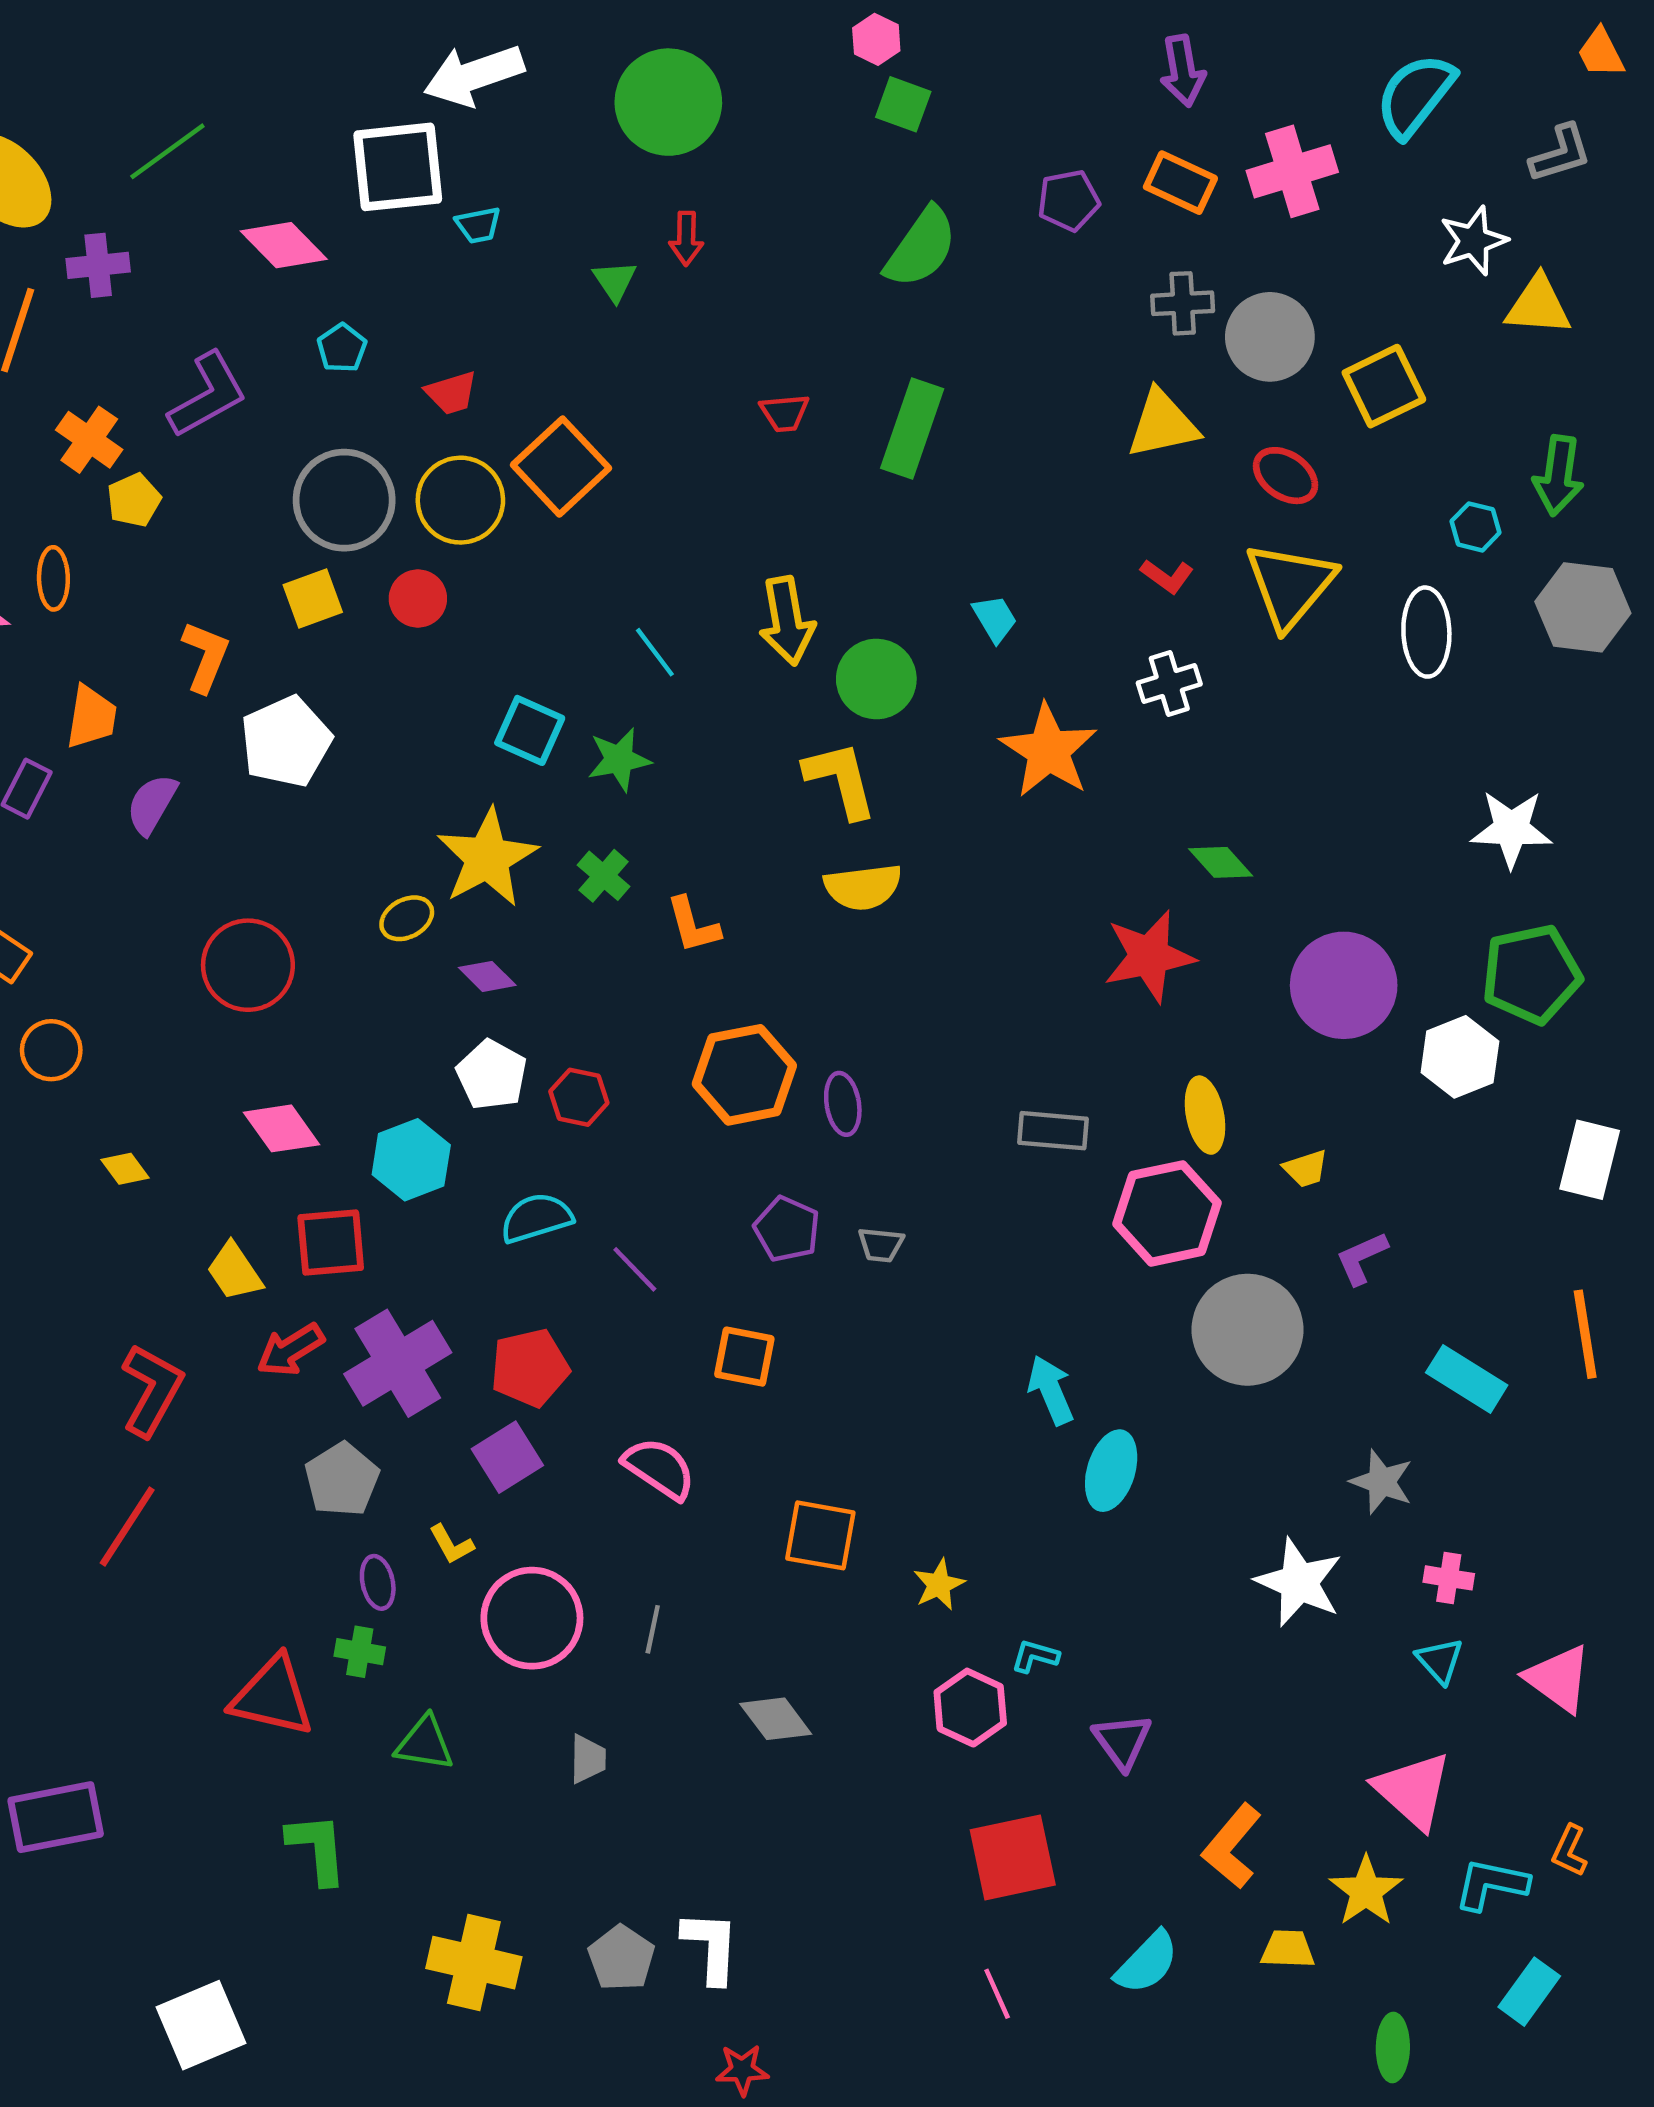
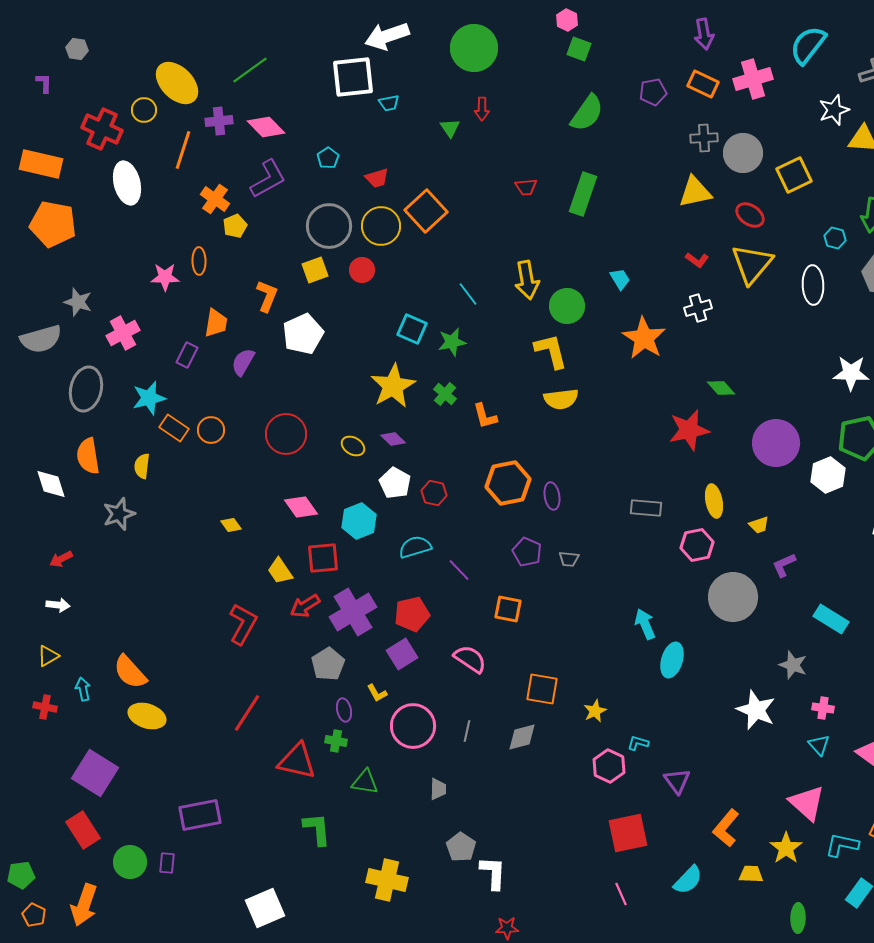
pink diamond: (284, 245) -> (266, 127), moved
yellow ellipse: (407, 918) -> (353, 446), moved, turned 60
orange circle: (51, 1050) -> (211, 430), moved
pink hexagon: (1167, 1213) -> (697, 545), size x0.7
red line: (127, 1526) -> (247, 713), moved
gray diamond: (776, 1719) -> (522, 737), moved, turned -68
gray pentagon: (621, 1958) -> (461, 847), moved

